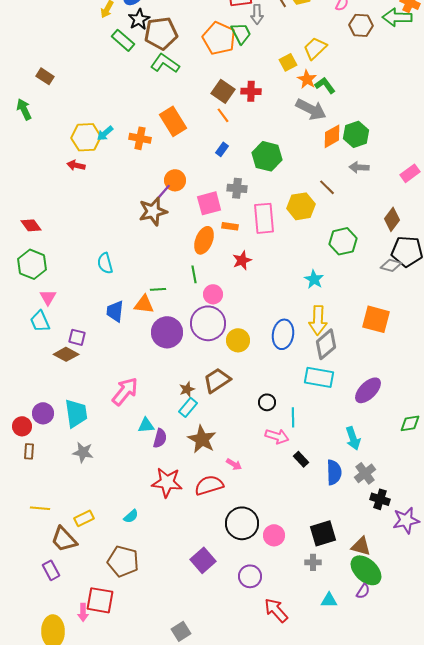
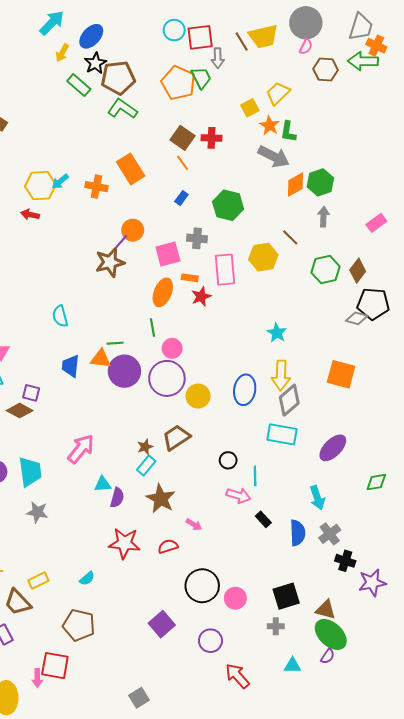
green L-shape: (325, 85) -> (288, 132), turned -135
gray arrow: (359, 167) -> (323, 217), turned 90
green hexagon: (343, 241) -> (326, 270), moved
red star: (242, 260) -> (201, 296), moved
purple circle: (167, 332) -> (124, 371), moved
red semicircle: (209, 485) -> (168, 546), size x0.7

